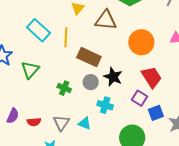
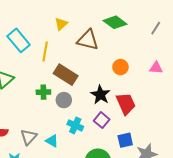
orange circle: (141, 42) -> (120, 67), size x0.6
black star: (113, 77) -> (100, 95), moved
green cross: (64, 88) -> (43, 92), moved, turned -32
purple square: (140, 98) -> (102, 120), moved

